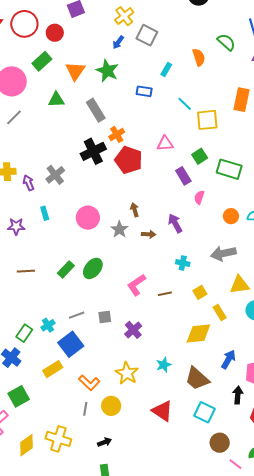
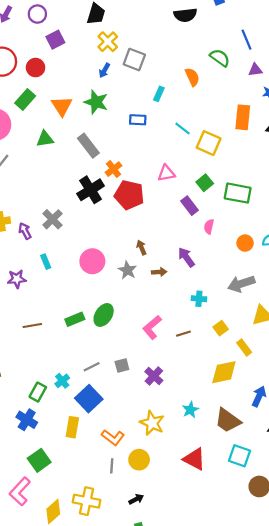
yellow square: (207, 120) -> (209, 143), turned 35
green rectangle: (66, 269) -> (75, 319), turned 30
yellow rectangle: (53, 369) -> (72, 427), turned -42

